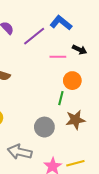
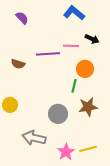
purple line: (34, 36) -> (48, 54), moved, turned 35

